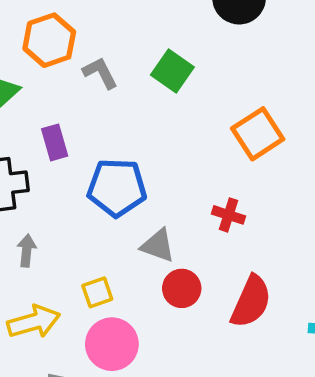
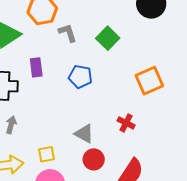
blue pentagon: (117, 188) -> (80, 77), moved, size x0.7

